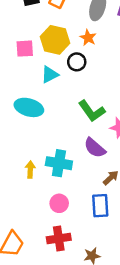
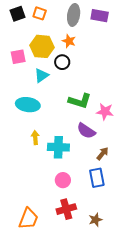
green L-shape: (92, 111) -> (80, 101), turned -30
yellow arrow: (30, 170) -> (35, 138), moved

